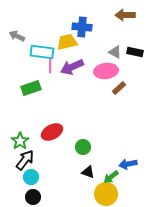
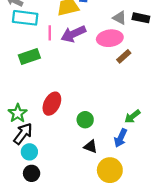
cyan rectangle: (42, 52) -> (25, 18), moved
red ellipse: (52, 132) -> (52, 104), turned -35
blue arrow: (128, 164) -> (121, 138), moved, turned -54
green arrow: (111, 177) -> (132, 116), moved

